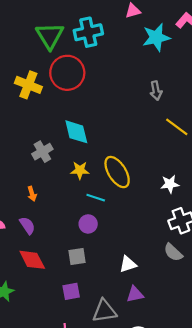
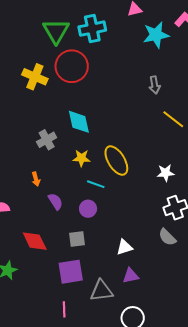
purple semicircle: (27, 225) -> (55, 201), moved
purple square: (71, 291) -> (71, 272), size x1.5

